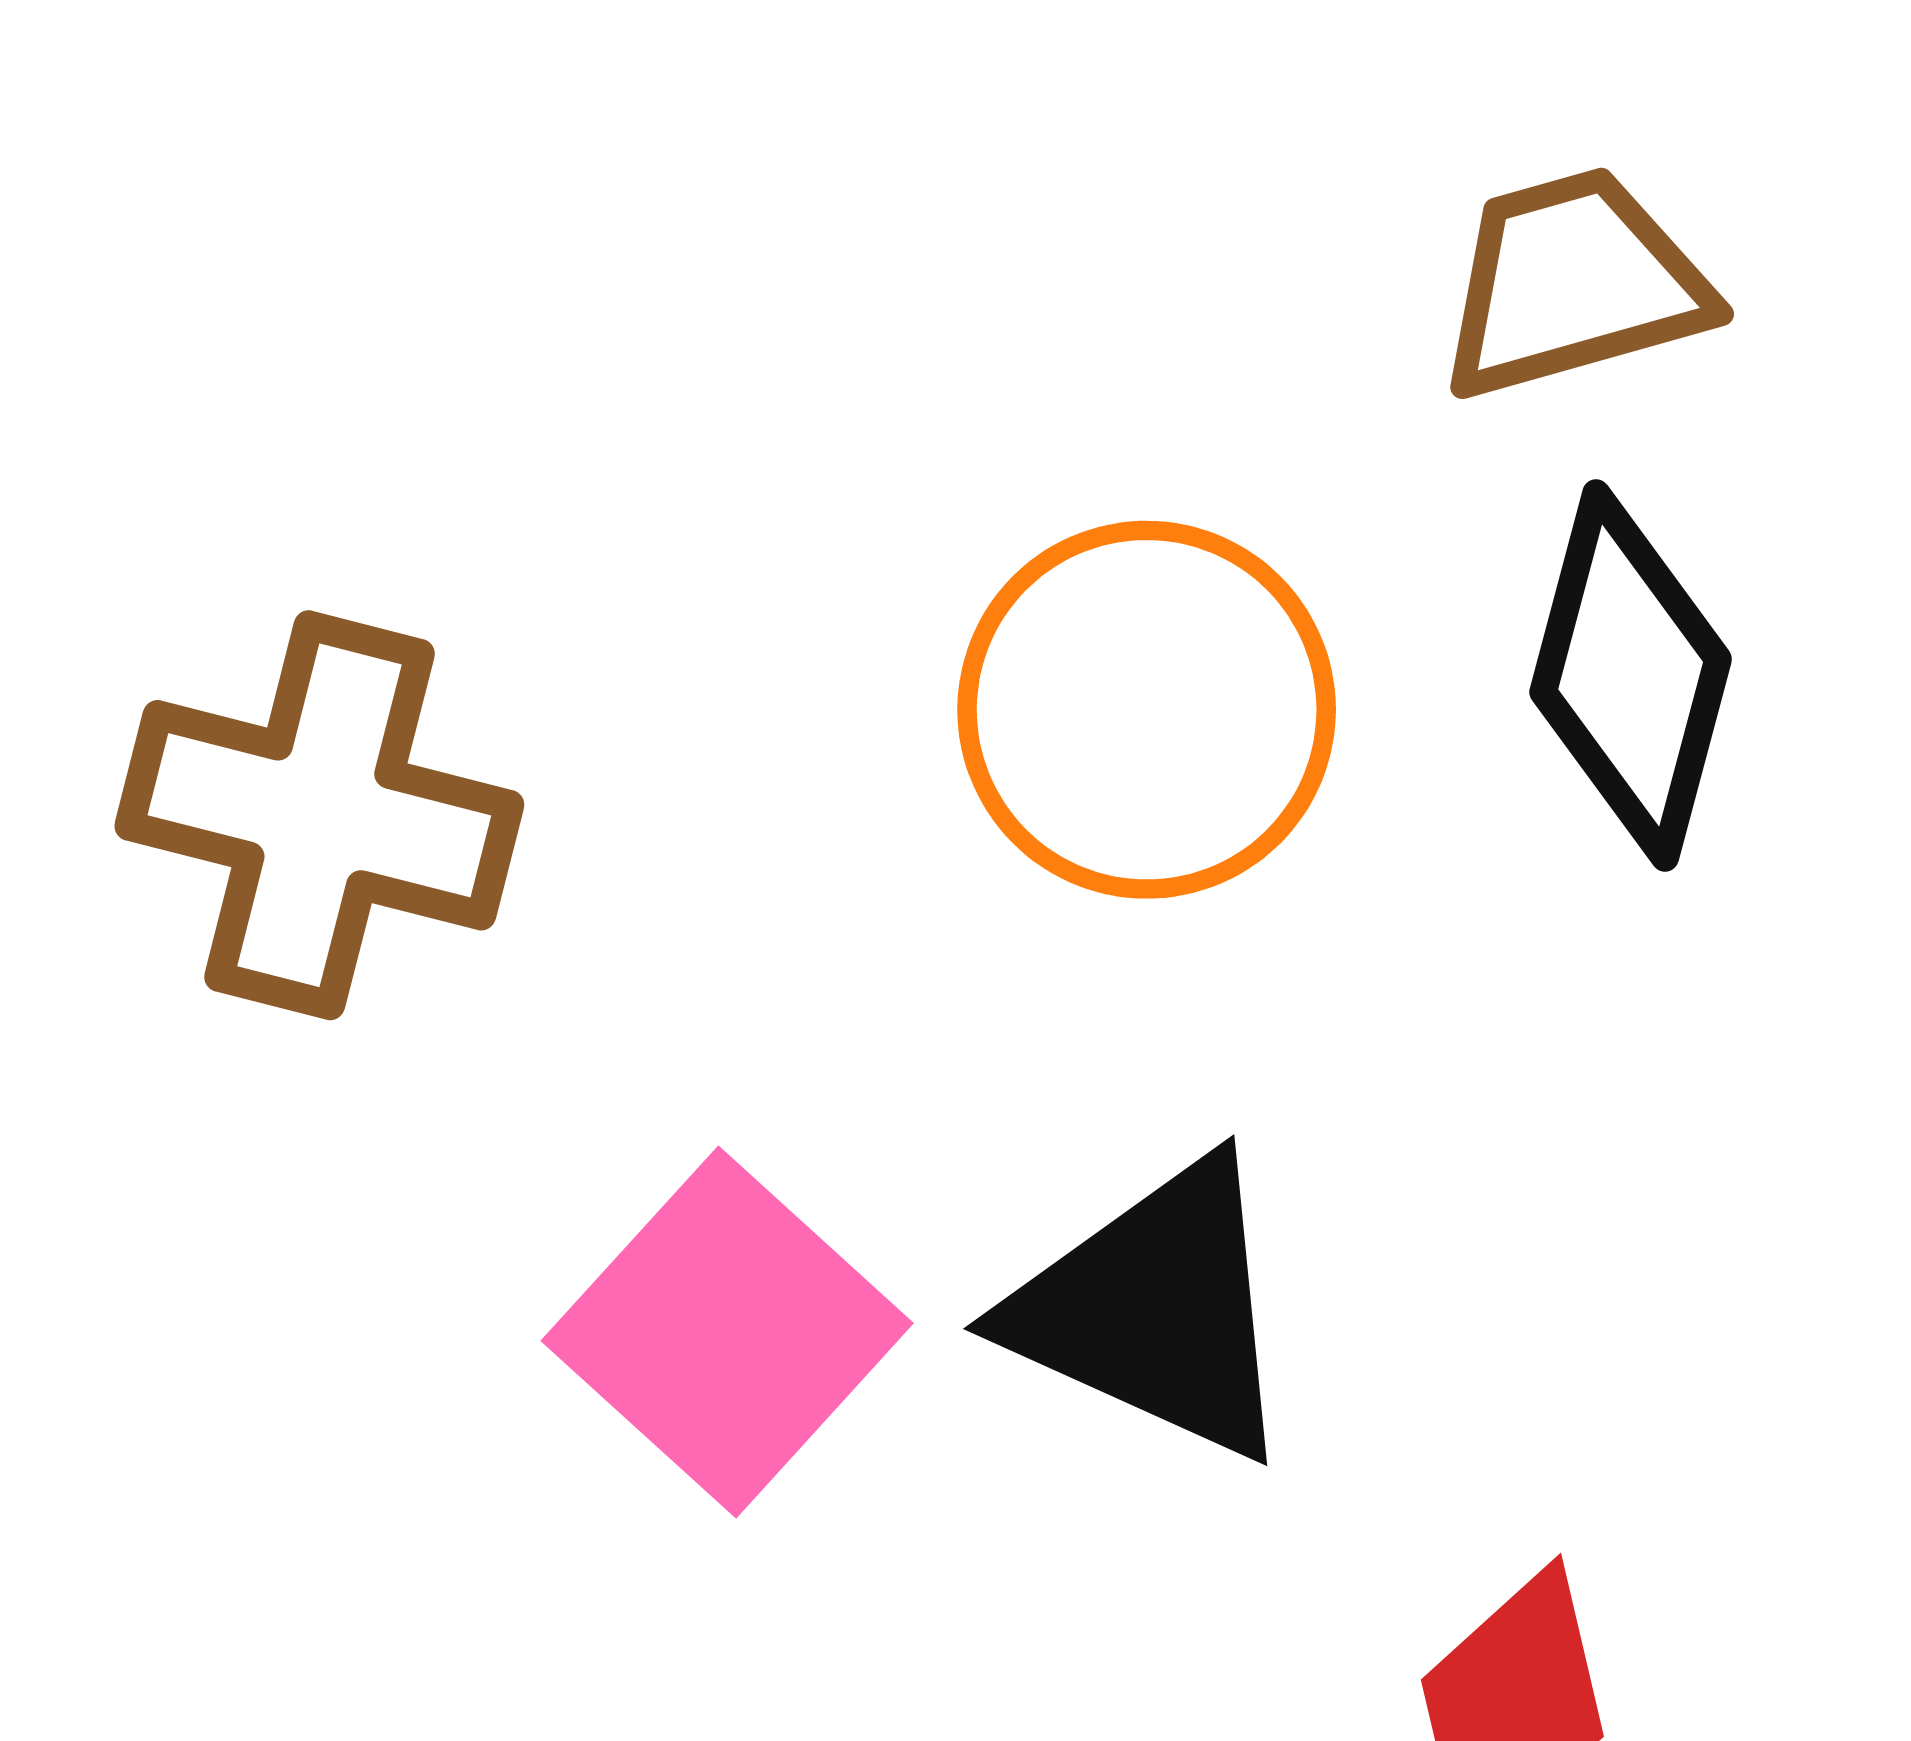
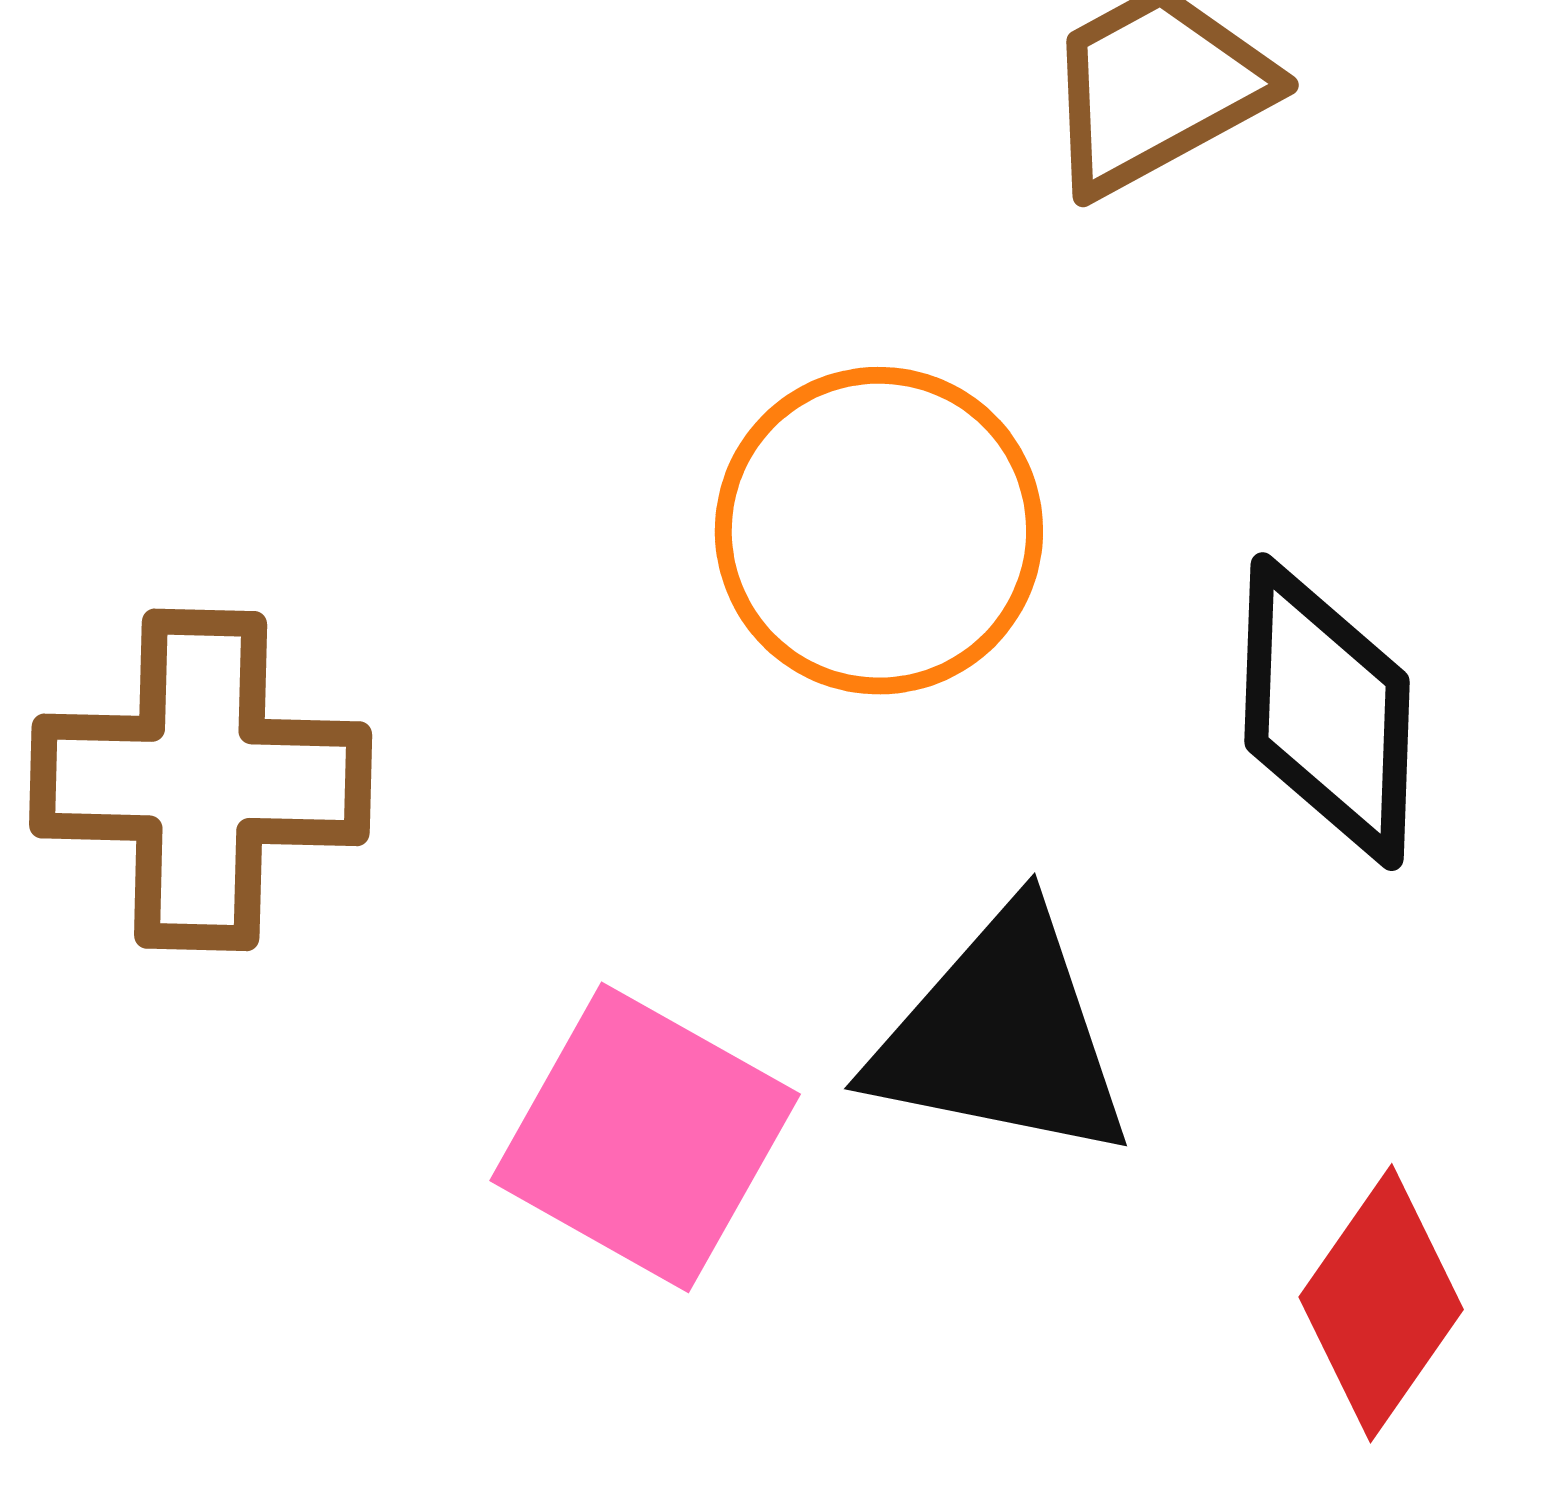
black diamond: (1631, 676) -> (1327, 712), moved

